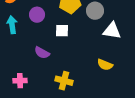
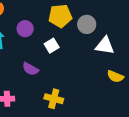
white square: (62, 31) -> (52, 46), turned -32
yellow semicircle: (105, 65) -> (115, 76), moved

